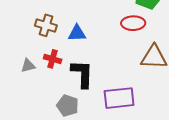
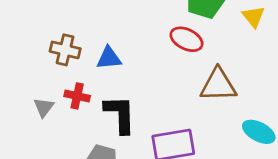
red ellipse: (133, 23) -> (187, 39), turned 30
gray triangle: (28, 66) -> (44, 107), turned -35

